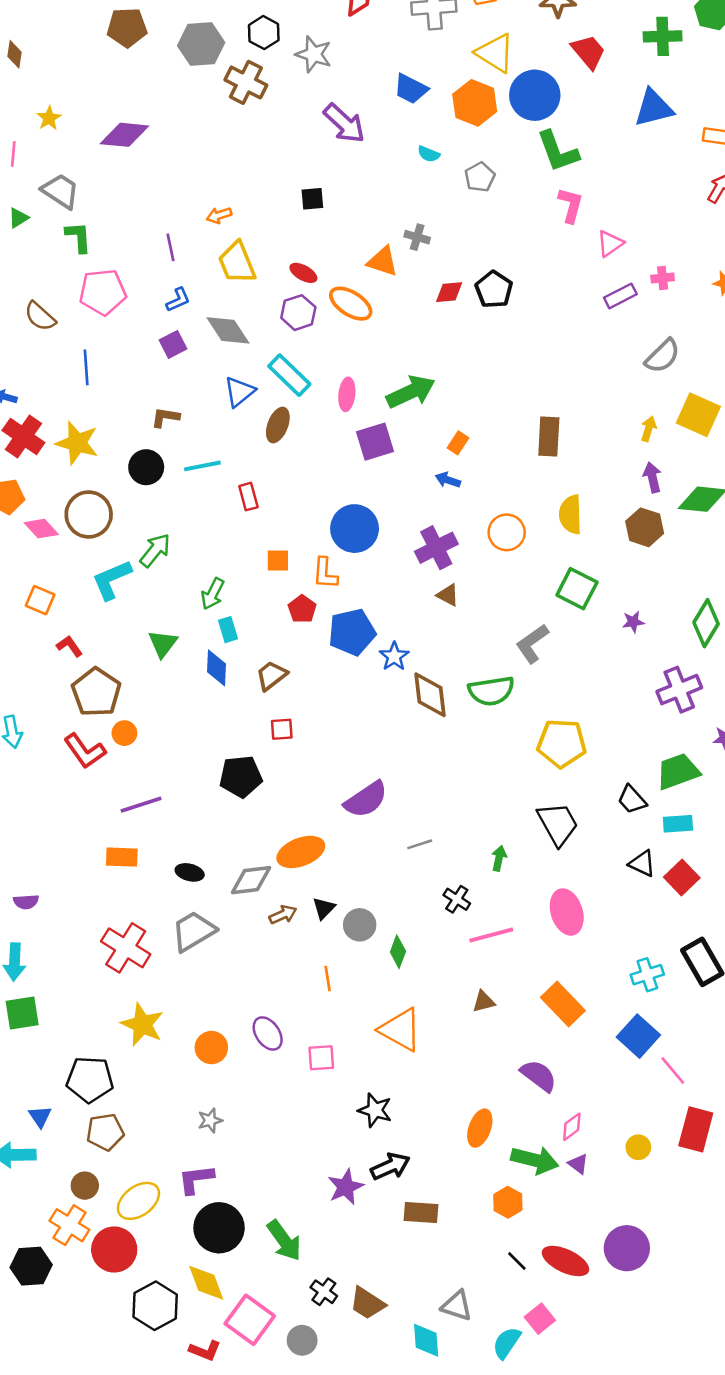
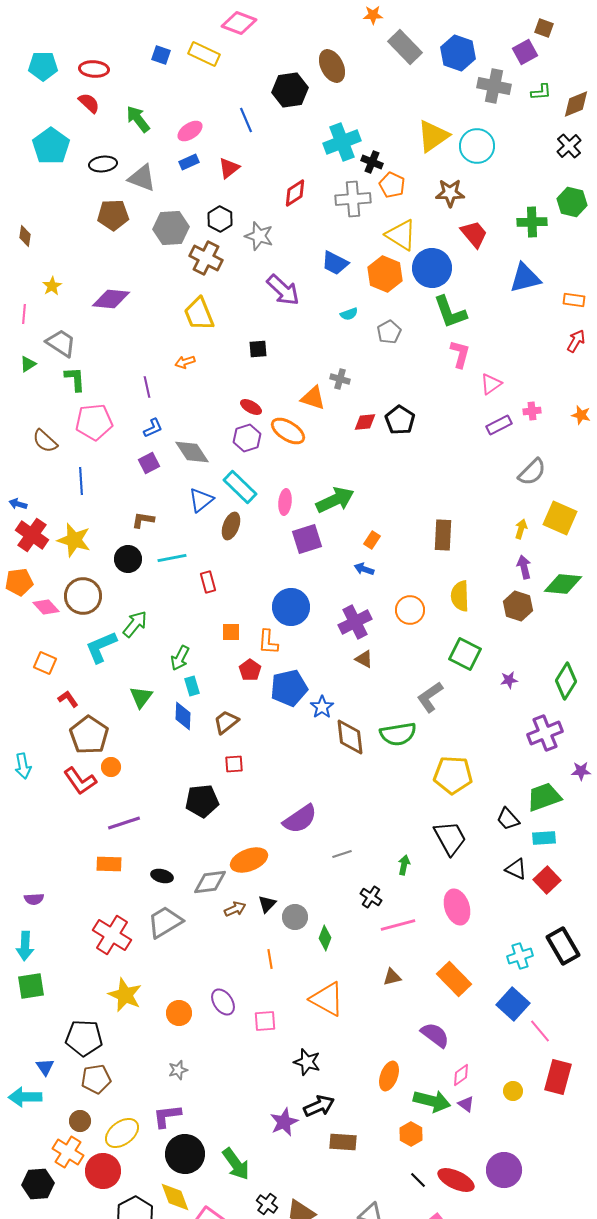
cyan semicircle: (429, 154) -> (349, 314), turned -42
yellow trapezoid: (237, 263) -> (199, 314), moved

